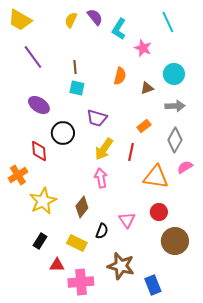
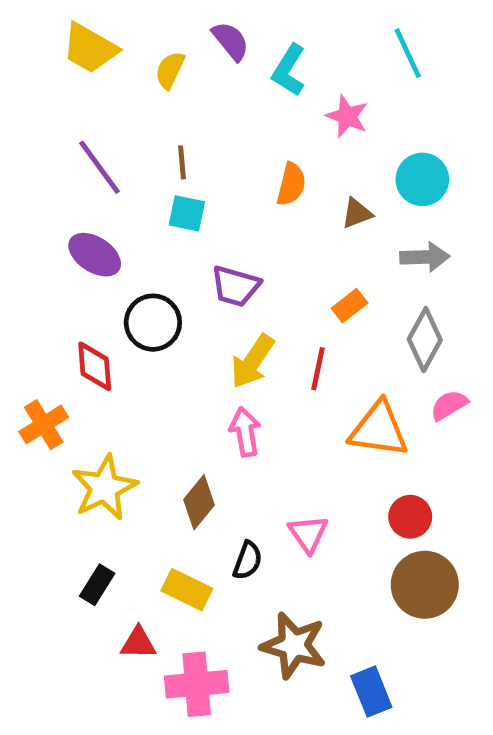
yellow trapezoid: (20, 20) -> (90, 48), moved
yellow semicircle: (71, 20) -> (170, 70), moved
purple line: (33, 57) -> (100, 167), moved
red circle: (159, 212) -> (410, 517), moved

